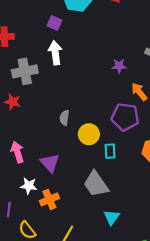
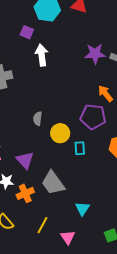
white arrow: (55, 53) -> (42, 55), moved
purple star: (119, 66) -> (95, 54), moved, size x1.5
gray trapezoid: (96, 184) -> (53, 183), moved

